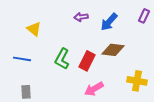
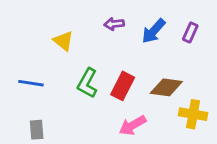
purple rectangle: (144, 16) -> (190, 32), moved
yellow triangle: (34, 29) -> (63, 41), moved
brown diamond: (113, 50) -> (166, 87), moved

